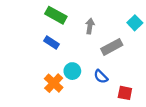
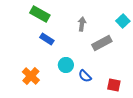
green rectangle: (56, 15) -> (40, 14), moved
blue semicircle: (101, 77) -> (85, 76), moved
orange cross: (54, 83) -> (31, 76), moved

